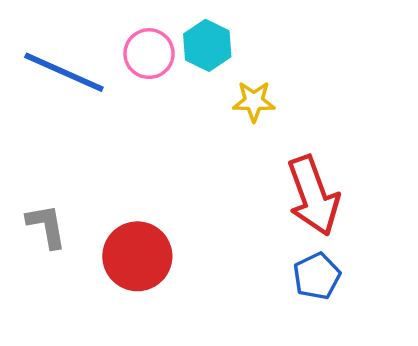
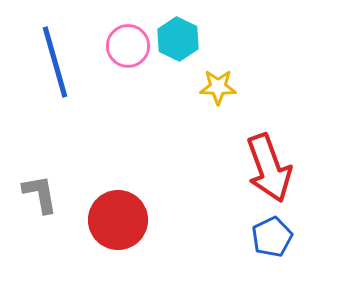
blue line: (64, 72) -> (55, 62), turned 50

